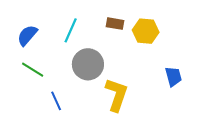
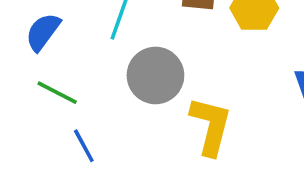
blue line: (56, 101) -> (84, 146), moved

